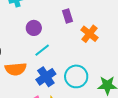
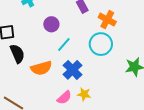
cyan circle: (76, 76) -> (101, 44), moved

